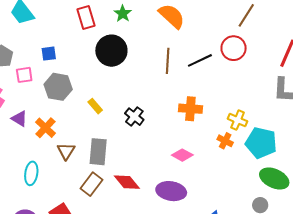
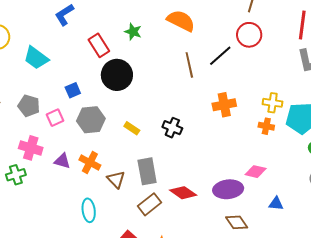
black circle: (111, 51) -> (117, 75), moved
pink diamond: (182, 155) -> (256, 172), moved
brown rectangle: (91, 184) -> (150, 204), turned 30

